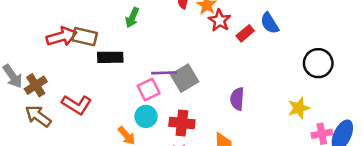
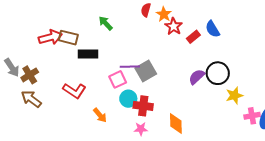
green arrow: (132, 18) -> (106, 23), turned 112
black circle: (318, 63) -> (218, 73), moved
purple semicircle: (237, 99) -> (197, 77), moved, turned 42
red L-shape: (77, 105) -> (74, 91), moved
cyan circle: (146, 116) -> (128, 99), moved

